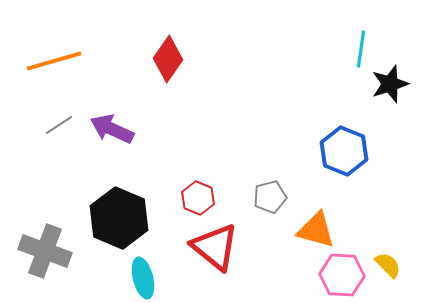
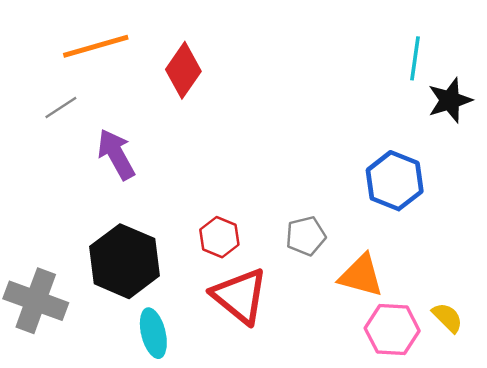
orange line: (54, 61) -> (96, 46), moved
gray line: (59, 125) -> (61, 107), moved
purple arrow: (112, 129) -> (116, 154), turned 36

